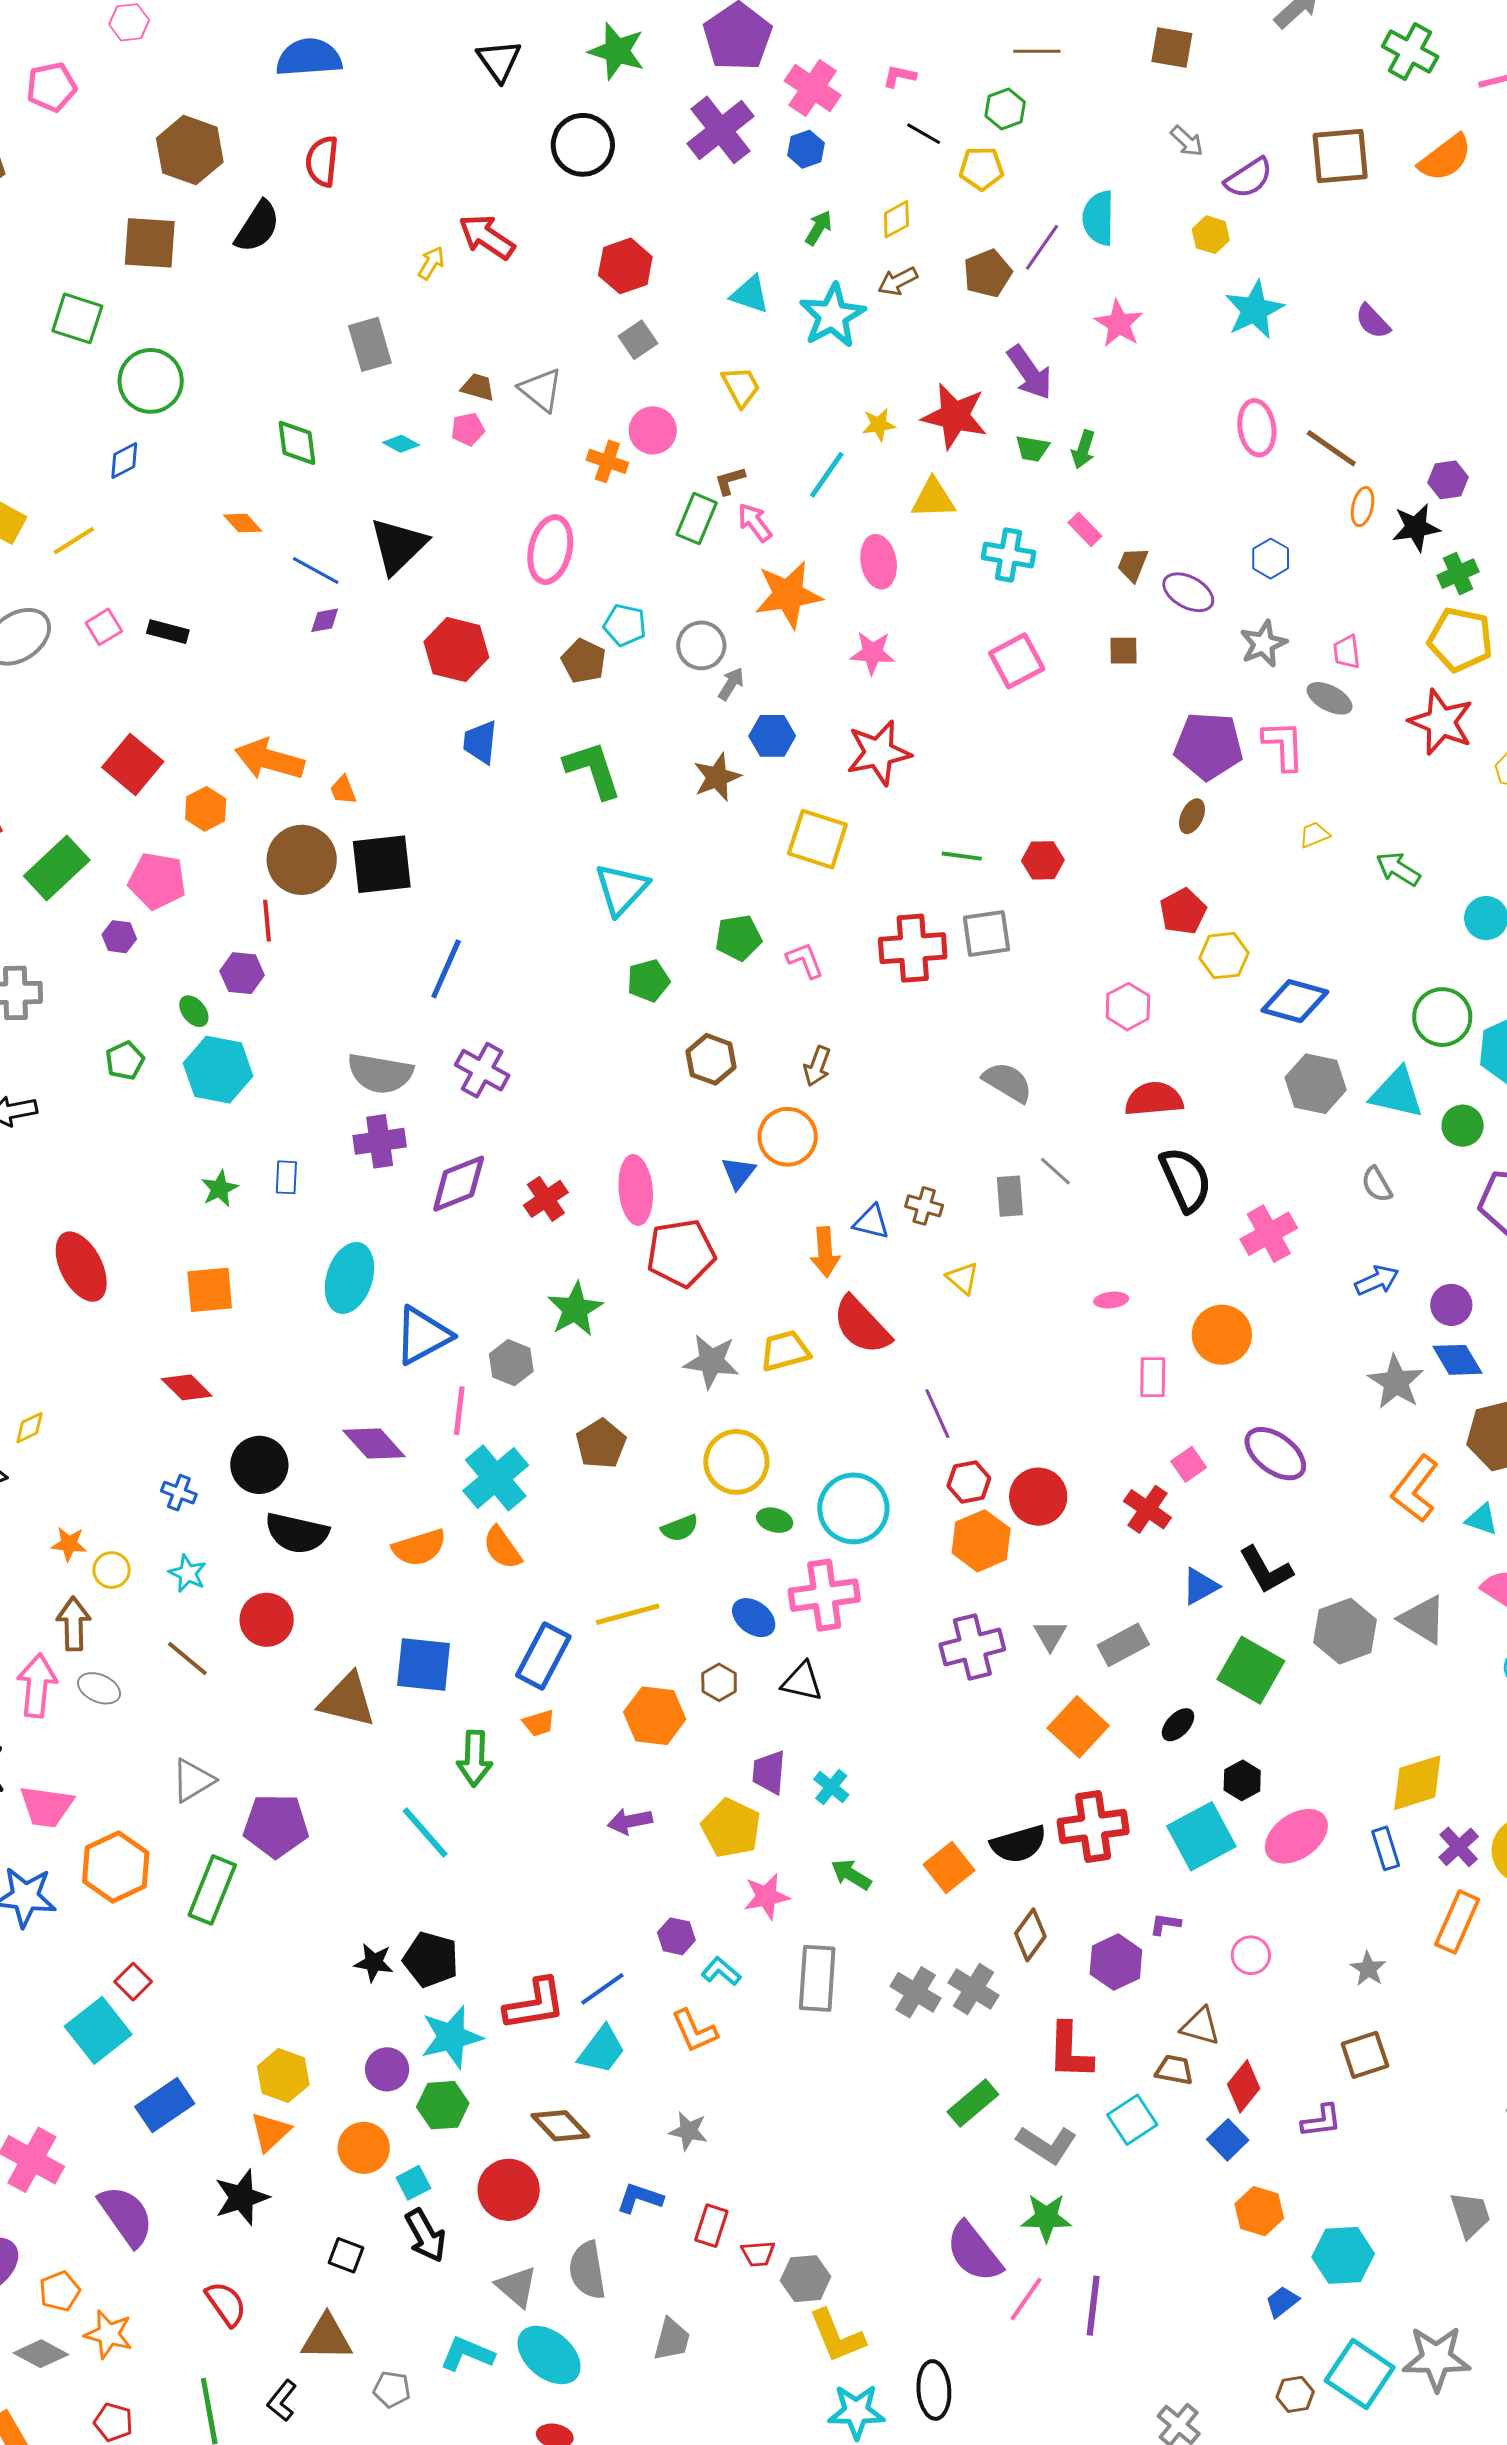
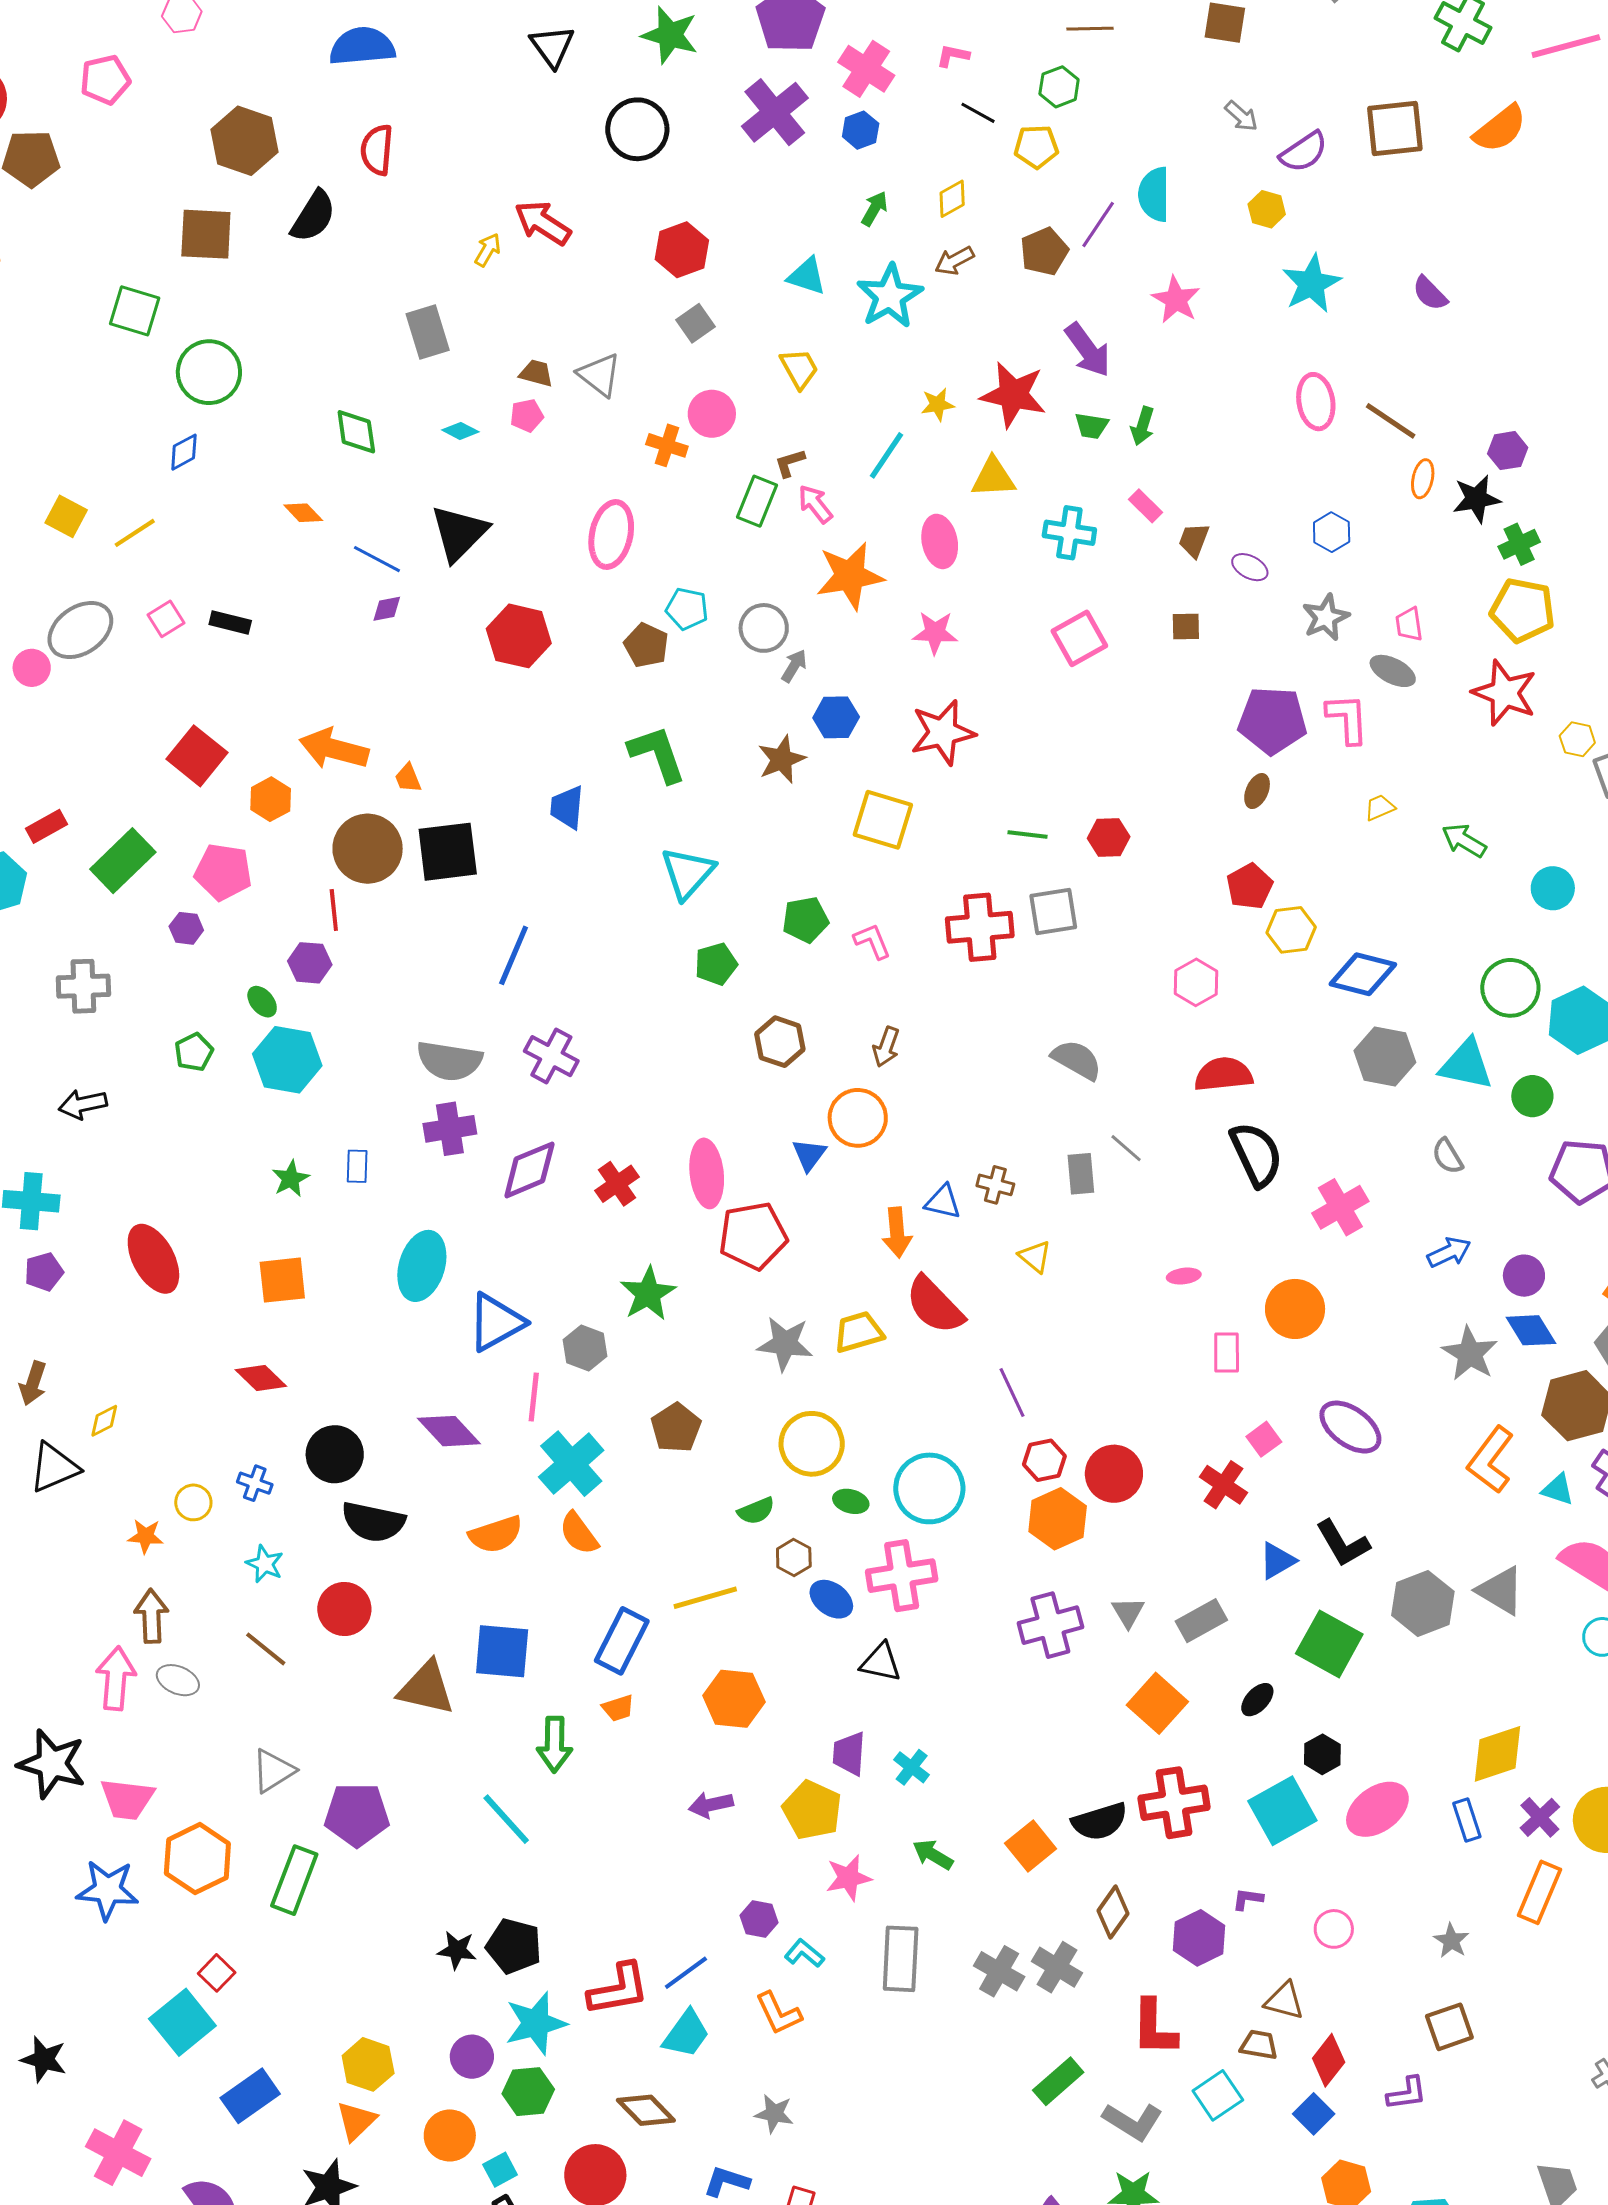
purple ellipse: (1188, 592) -> (1250, 567), size x0.7
blue trapezoid: (480, 742) -> (567, 807), moved
yellow circle: (112, 1570) -> (193, 1502), moved
brown hexagon: (719, 1682) -> (794, 1557), moved

